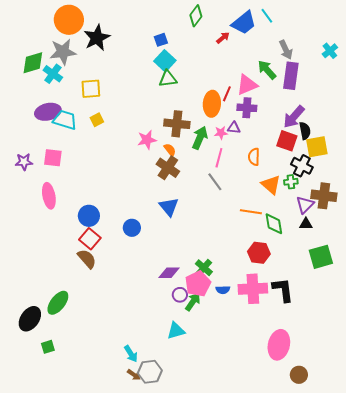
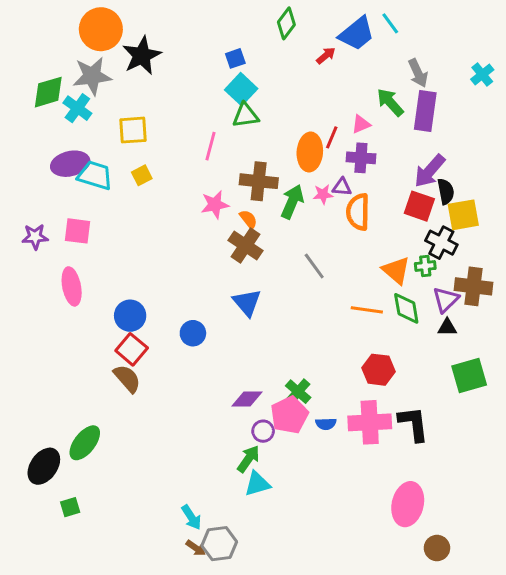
pink triangle: (247, 85) -> (361, 124), size x0.6
orange semicircle: (254, 157) -> (358, 212), moved, size x1.4
pink line: (219, 158) -> (210, 146), moved
green diamond: (274, 224) -> (406, 308), moved
green arrow: (193, 302) -> (248, 459), moved

